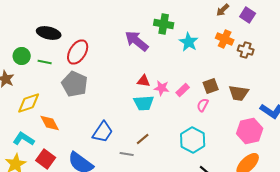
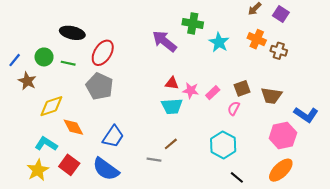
blue trapezoid: (103, 132) -> (113, 137), moved

